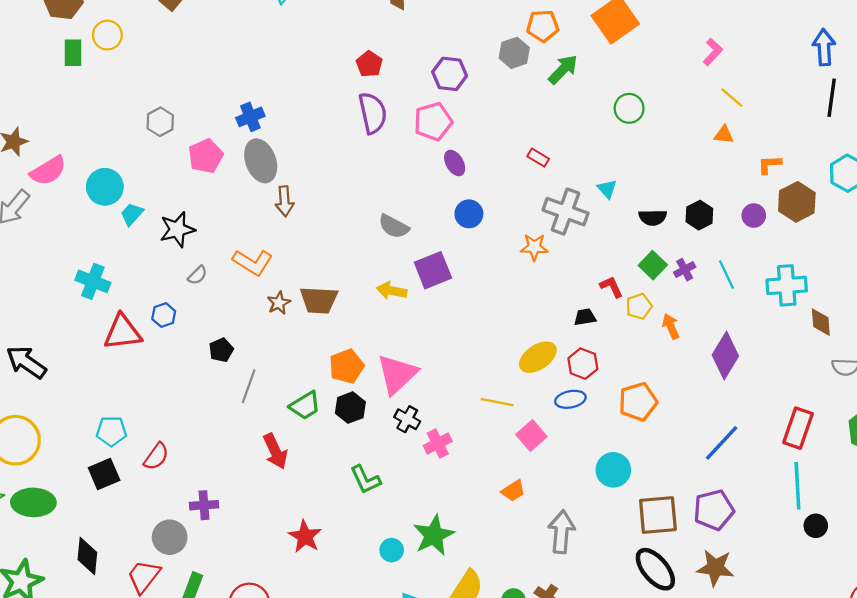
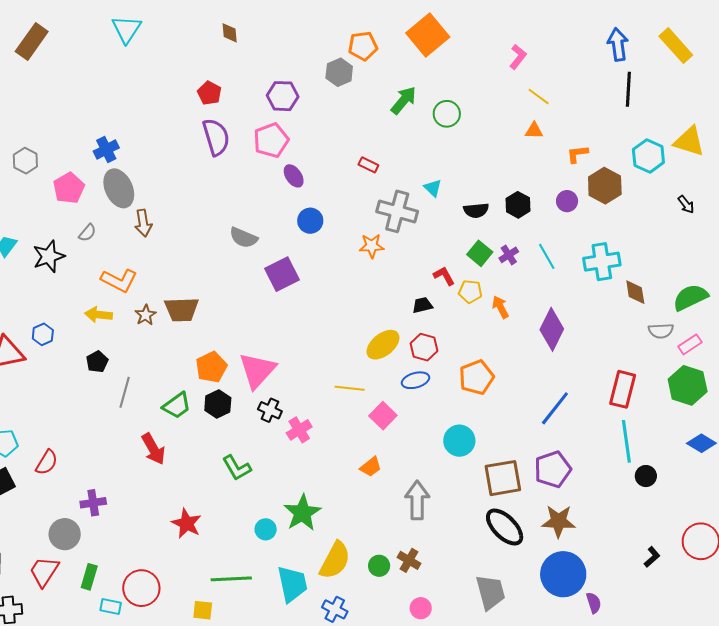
green arrow: (563, 69) -> (404, 100), moved
gray semicircle: (197, 275) -> (87, 233), moved
yellow arrow: (392, 291) -> (99, 315), moved
yellow pentagon: (639, 306) -> (470, 291), turned 30

